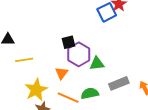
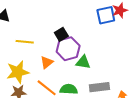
black square: (69, 42) -> (61, 34), turned -32
yellow line: (24, 60) -> (25, 42), moved

